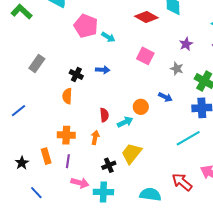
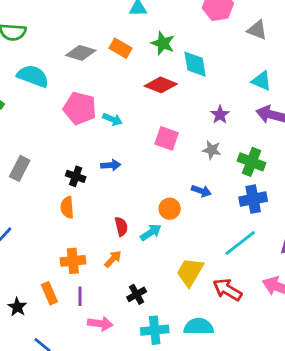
orange arrow: (95, 138) -> (113, 259), turned 40
yellow trapezoid: (131, 153) -> (190, 272), moved
red arrow: (182, 182) -> (227, 290), moved
cyan cross: (103, 192) -> (155, 330), moved

